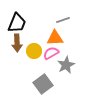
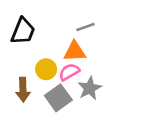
brown arrow: (17, 43) -> (23, 90), moved
gray square: (43, 84) -> (58, 98), moved

